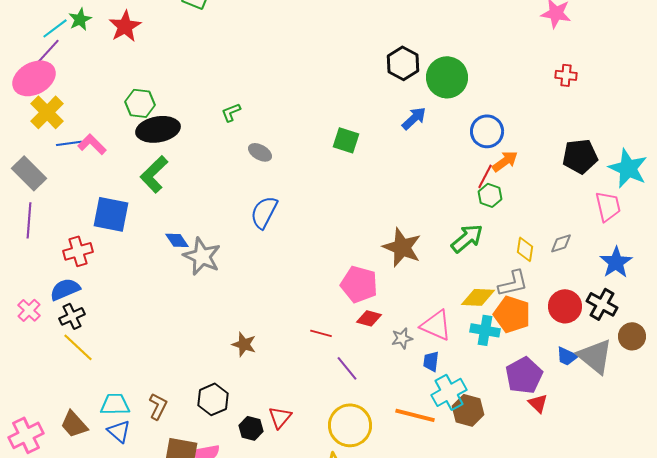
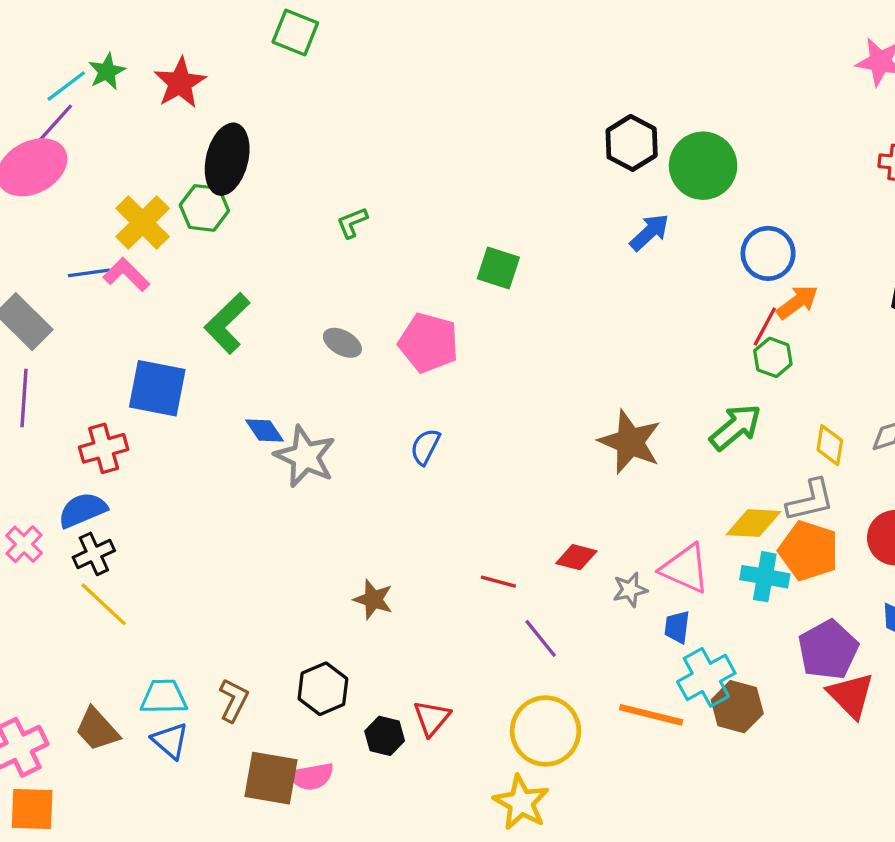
yellow cross: (47, 112) -> (143, 223), moved
black ellipse: (158, 129) -> (227, 159), moved, turned -66
green square: (346, 140) -> (498, 268), moved
gray ellipse: (260, 152) -> (342, 343), moved
blue semicircle: (264, 212) -> (425, 447), moved, size x0.7
pink pentagon: (359, 284) -> (429, 343), moved
red triangle: (538, 403) -> (851, 695), size x1.5

